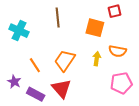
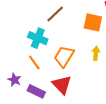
brown line: (58, 18) -> (55, 14), turned 54
cyan cross: (19, 31) -> (38, 38), moved

